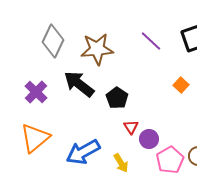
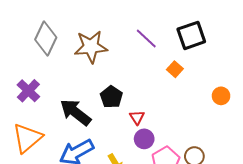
black arrow: (79, 84) -> (75, 112), moved
orange square: (181, 85) -> (175, 69), moved
red triangle: (131, 127) -> (137, 117), moved

